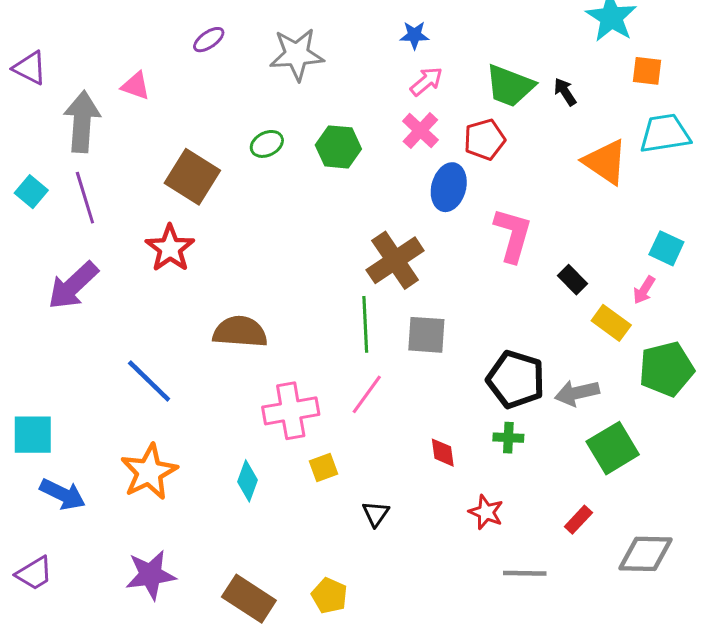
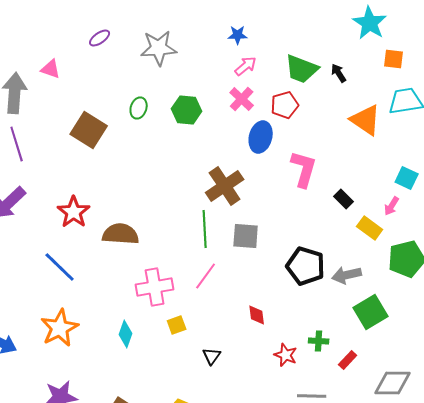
green ellipse: (267, 144) -> (139, 108), turned -45
red star: (170, 248) -> (74, 212), moved
green cross: (508, 438) -> (319, 341), moved

